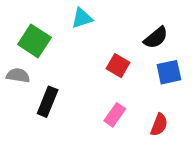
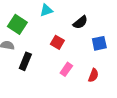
black semicircle: (156, 38) -> (80, 22), moved
red square: (118, 66) -> (57, 42), moved

